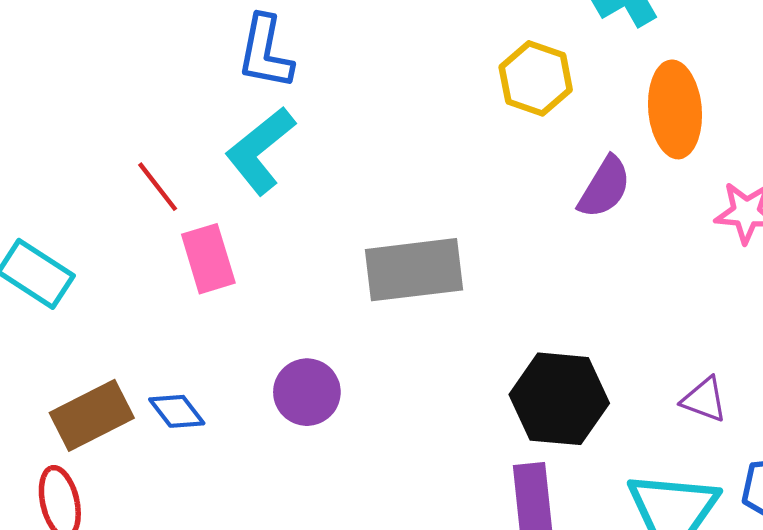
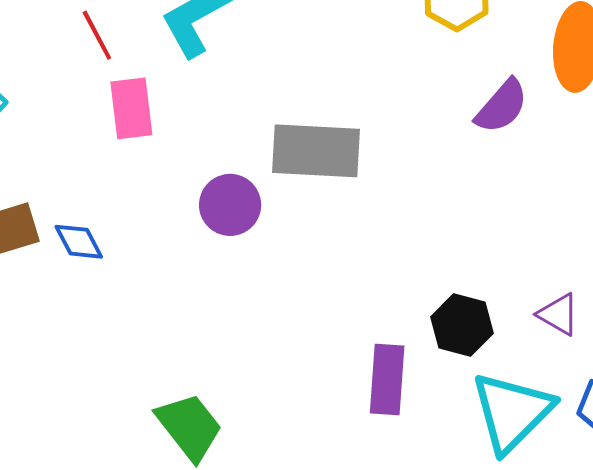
purple circle: (307, 392) -> (230, 205), moved
black hexagon: (559, 399) -> (462, 325), moved, size x0.7

